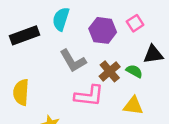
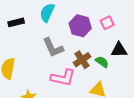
black rectangle: (25, 35) -> (16, 22), size x0.7

